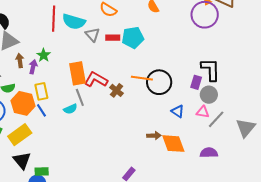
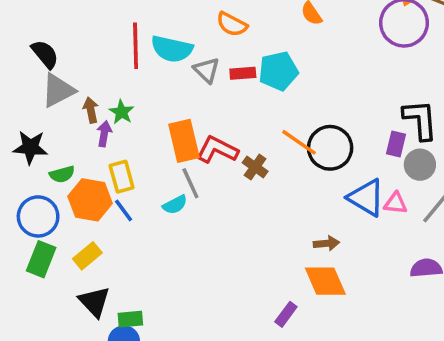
brown arrow: (20, 60) -> (91, 110), moved
orange line: (142, 78) -> (299, 142), turned 30
blue triangle: (178, 111) -> (366, 198), size x1.6
pink triangle: (203, 112) -> (396, 203), moved
yellow rectangle: (20, 135) -> (87, 256), size x0.7
orange diamond: (173, 144) -> (325, 281), moved

